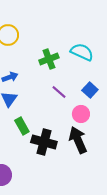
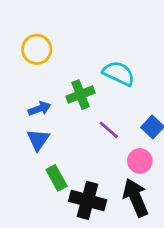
cyan semicircle: (82, 52) -> (119, 73), moved
green cross: (49, 59) -> (81, 95), moved

